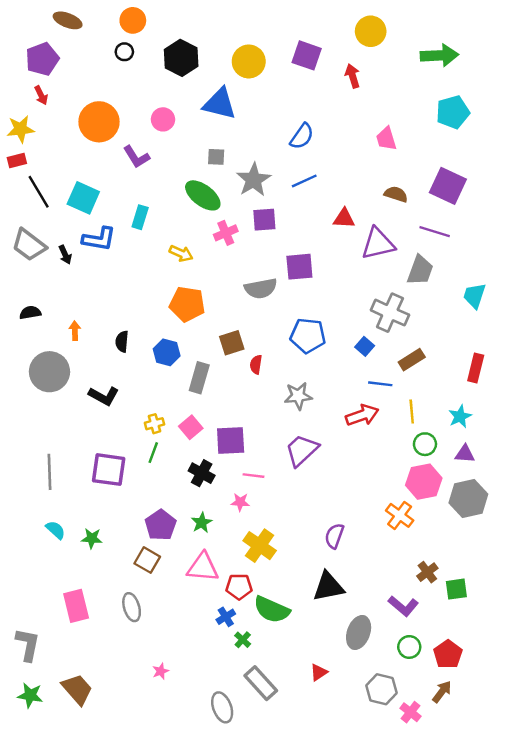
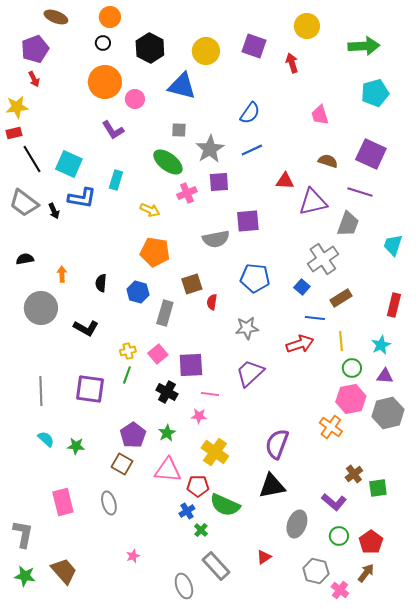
orange circle: (99, 122) -> (105, 82), moved
gray cross: (390, 313) -> (323, 259), turned 32
purple semicircle: (334, 536) -> (277, 444), size x1.4

